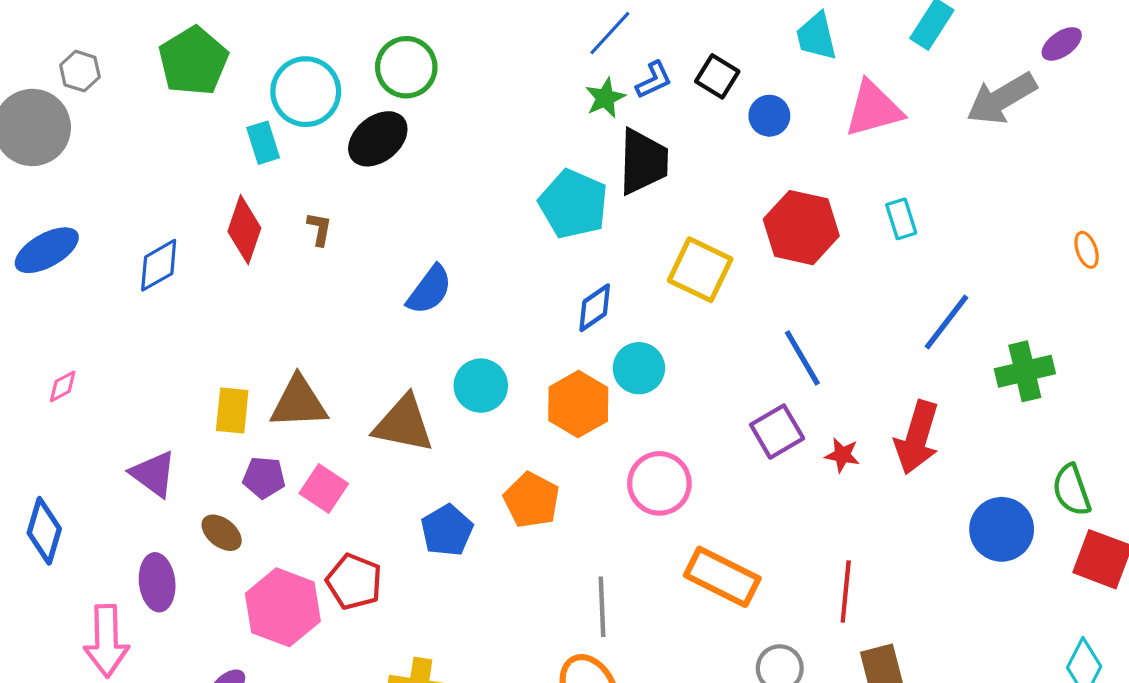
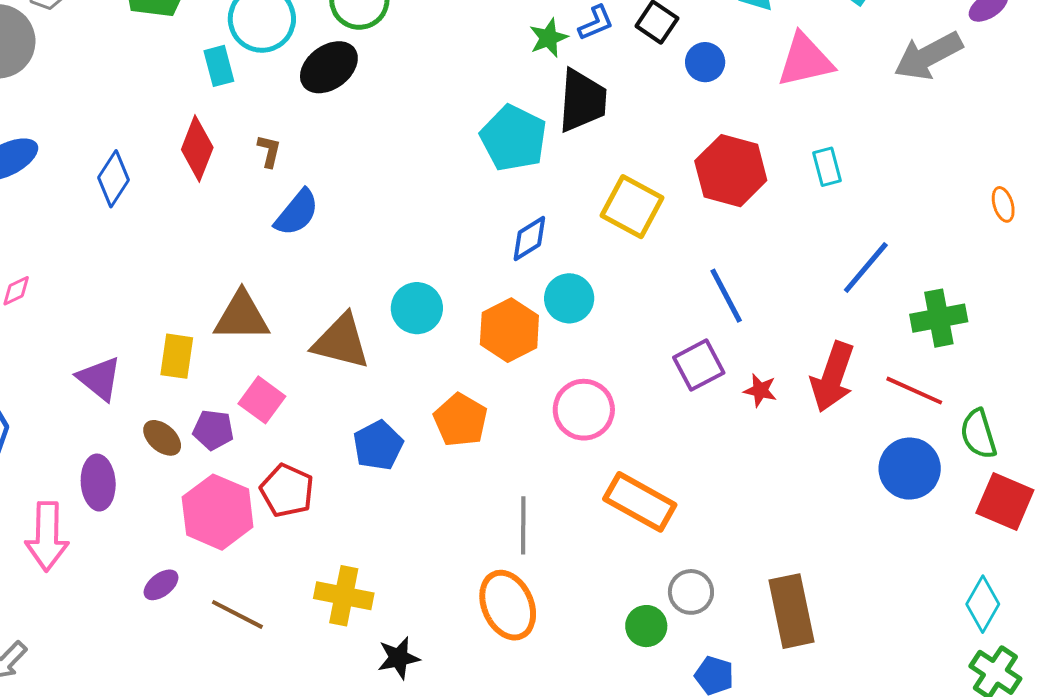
blue diamond: (159, 265) -> (114, 179), turned -30
blue semicircle: (429, 290) -> (297, 213), moved
yellow rectangle: (232, 410) -> (177, 356), moved
purple pentagon: (264, 477) -> (213, 430), moved
red line: (846, 592) -> (914, 391), moved, turned -74

